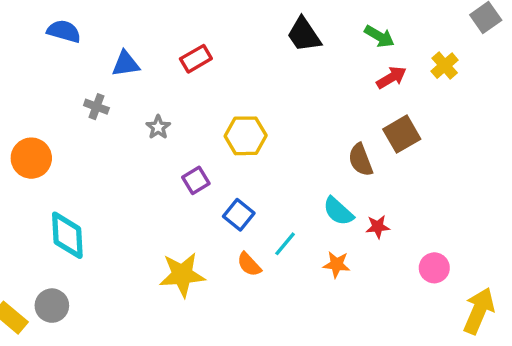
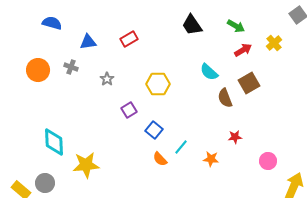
orange circle: (31, 158) -> (38, 70), moved
cyan semicircle: (338, 211) -> (209, 72), moved
yellow star: (182, 275) -> (86, 165), moved

